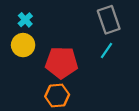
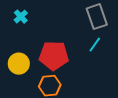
yellow circle: (23, 45) -> (19, 64), moved

